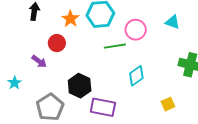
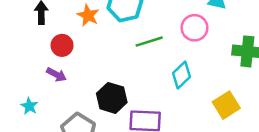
pink circle: (136, 30) -> (194, 28), moved
red circle: (57, 43) -> (62, 45), moved
yellow square: (168, 104) -> (226, 105), size x1.5

